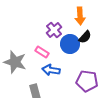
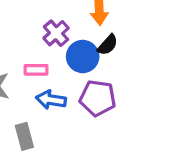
pink rectangle: (42, 52) -> (36, 70), turned -32
purple pentagon: (87, 81) -> (98, 98), moved

